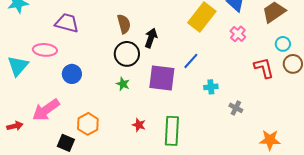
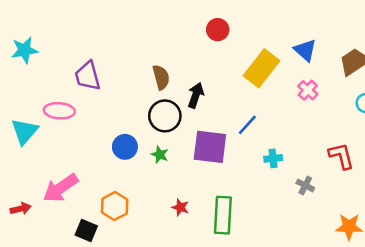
purple trapezoid: (67, 23) -> (88, 76), turned -120
red L-shape: (264, 68) -> (341, 156), moved
blue circle: (72, 74) -> (125, 147), moved

